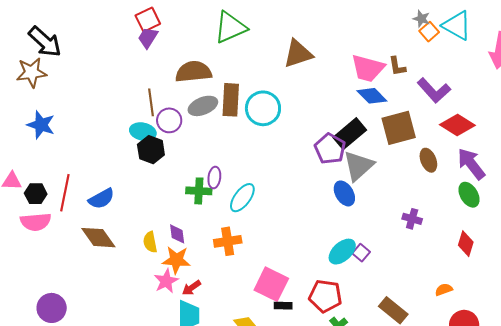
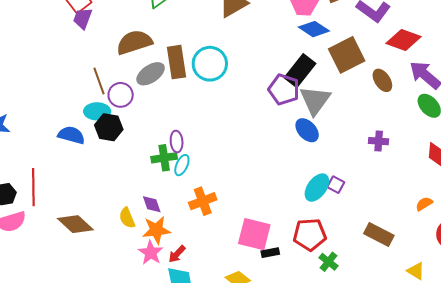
cyan ellipse: (242, 198) -> (182, 165), moved, size x0.7
blue semicircle: (101, 199) -> (71, 135), moved, turned -124

